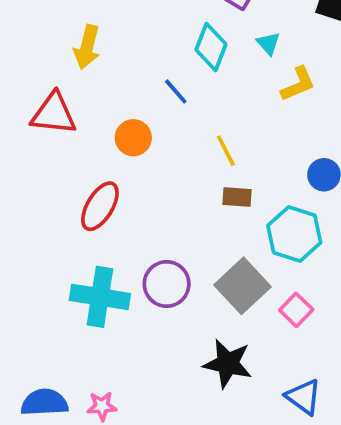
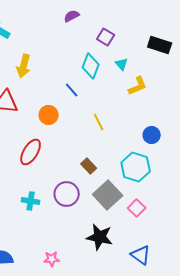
brown rectangle: (237, 197) -> (89, 166), moved, turned 42
cyan cross: (100, 297) -> (31, 201), size x0.6
pink star: (102, 406) -> (52, 259), moved

